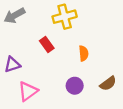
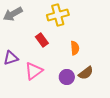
brown semicircle: (108, 83) -> (86, 73), moved
pink triangle: (28, 91) -> (34, 71), moved

